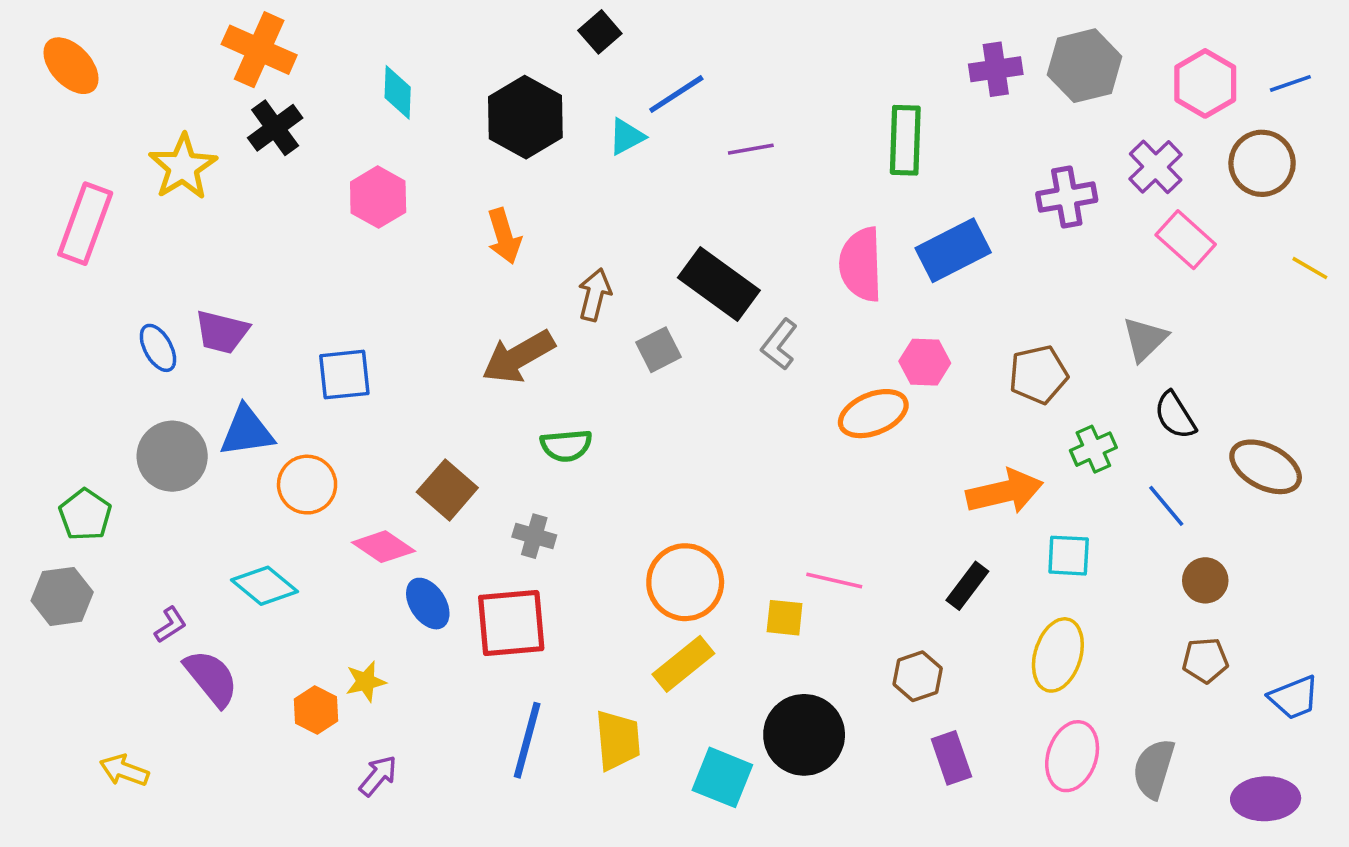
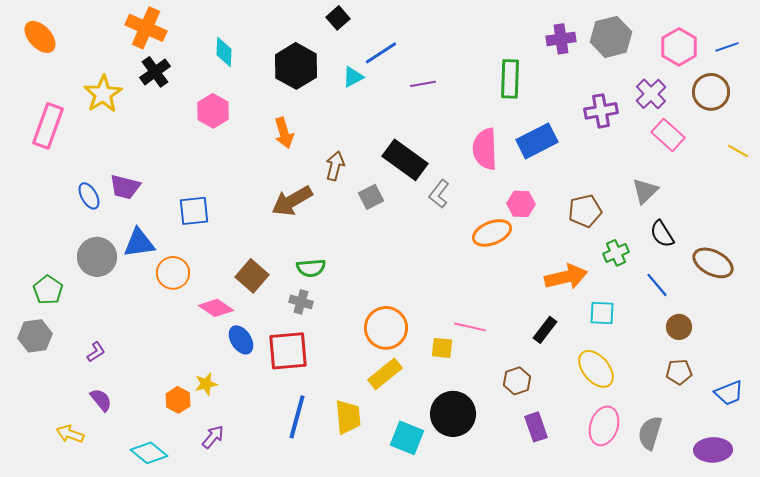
green semicircle: (566, 446) -> (311, 268), moved
cyan diamond: (264, 586) -> (149, 453), moved
yellow ellipse: (1058, 655) -> (596, 369), turned -57
purple semicircle: (211, 678) -> (101, 400), moved, size x0.7

